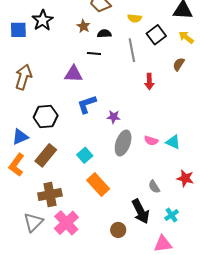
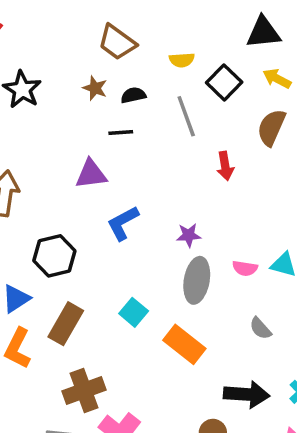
brown semicircle: (179, 64) -> (271, 127), size x1.5
purple star: (114, 117) -> (189, 235), moved
orange rectangle: (98, 185) -> (184, 344), moved
gray semicircle: (154, 187) -> (260, 328), moved
black arrow: (141, 211) -> (247, 394), turned -50

